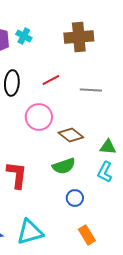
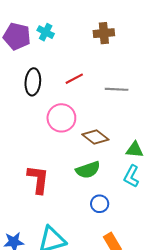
brown cross: (79, 37) -> (104, 33), size x0.7

